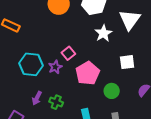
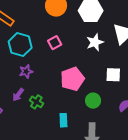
pink square: (68, 53) -> (55, 43), moved
cyan hexagon: (31, 64) -> (20, 45), moved
purple star: (55, 67) -> (26, 71), moved

